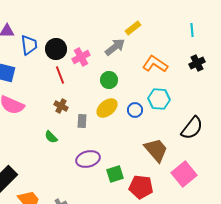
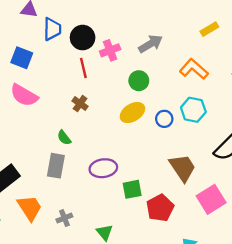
yellow rectangle: (133, 28) -> (209, 29), moved
gray rectangle: (82, 121) -> (56, 166), moved, size x1.5
red pentagon: (141, 187) -> (160, 208), turned 30

